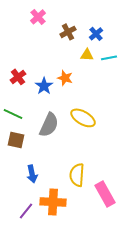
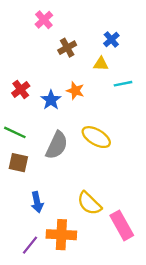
brown cross: (68, 32) -> (67, 48), moved
cyan line: (109, 58) -> (123, 84), moved
yellow semicircle: (77, 175) -> (89, 203), turned -50

